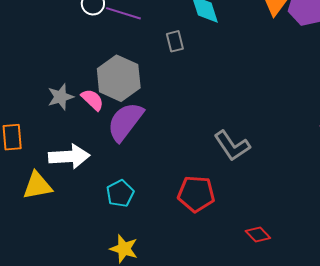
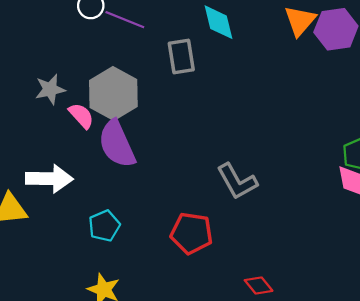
gray rectangle: (175, 41) -> (181, 56), size x1.4
gray star: (61, 97) -> (50, 89), moved
purple semicircle: (125, 122) -> (117, 144), turned -66

